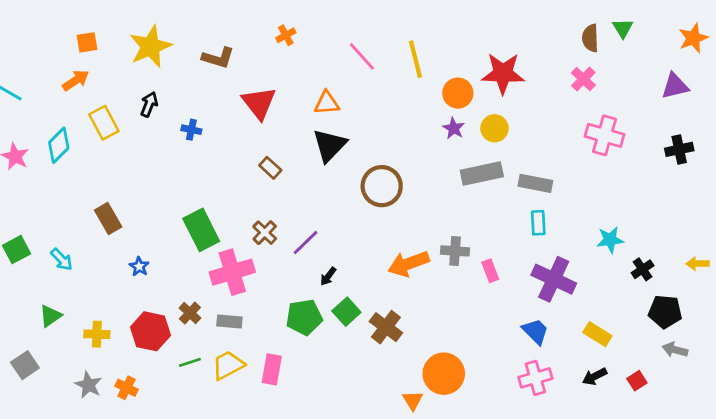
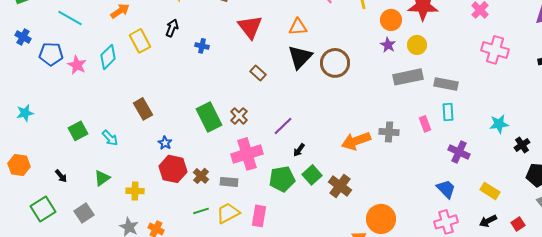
brown circle: (382, 186) -> (335, 63), moved
brown cross: (265, 233) -> (239, 116), moved
pink rectangle: (490, 271) -> (425, 124), moved
pink cross: (232, 272) -> (247, 154), moved
purple cross: (554, 279) -> (459, 152), size x0.7
red hexagon: (150, 331) -> (173, 169), moved

